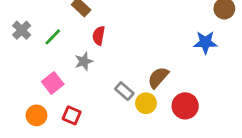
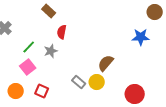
green line: (53, 37) -> (29, 47), moved
gray rectangle: (124, 91) -> (79, 82), moved
red circle: (185, 106) -> (135, 94), moved

